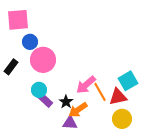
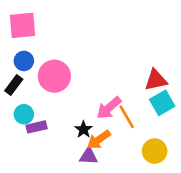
blue circle: (30, 42) -> (24, 61), moved
cyan circle: (39, 90) -> (24, 114), moved
red triangle: (118, 97) -> (156, 80), moved
purple rectangle: (45, 100) -> (37, 127), moved, turned -56

